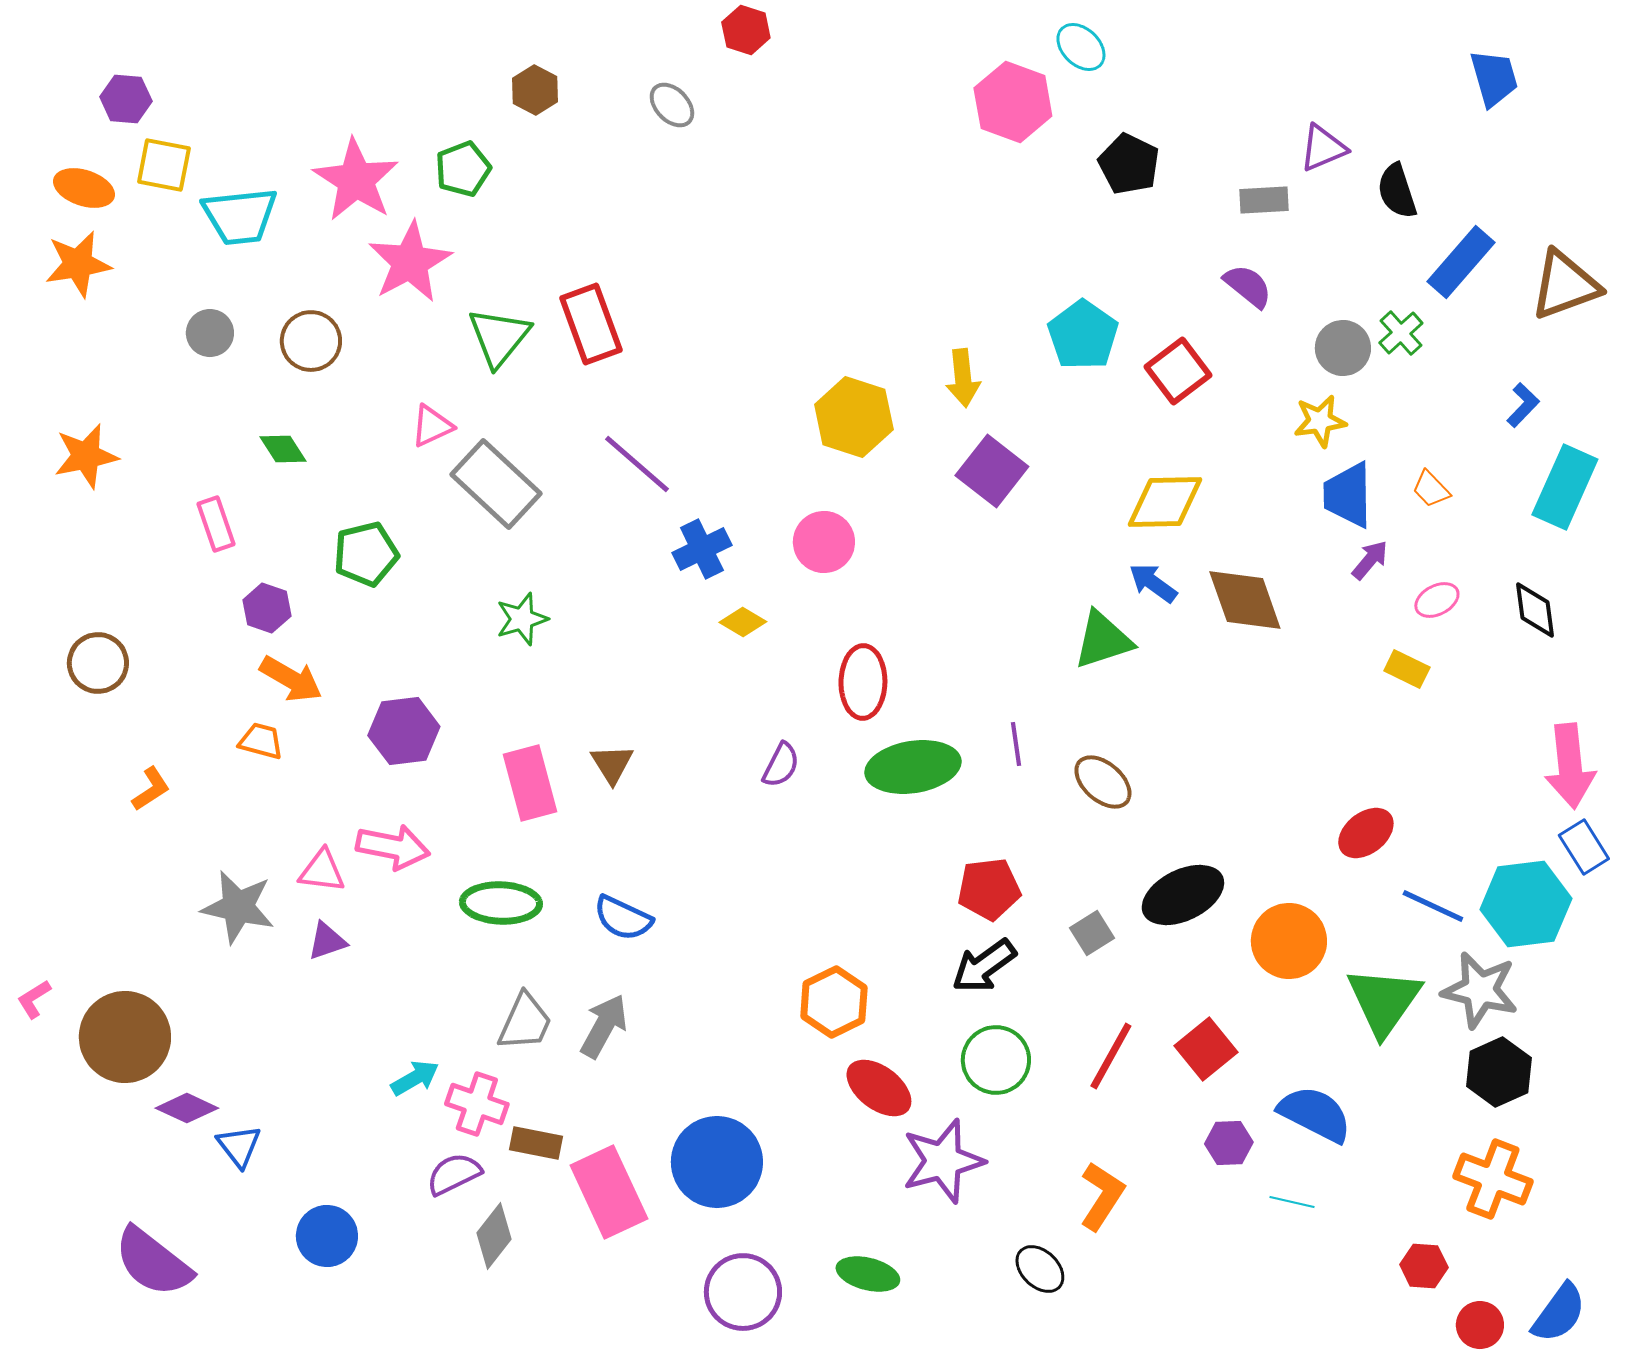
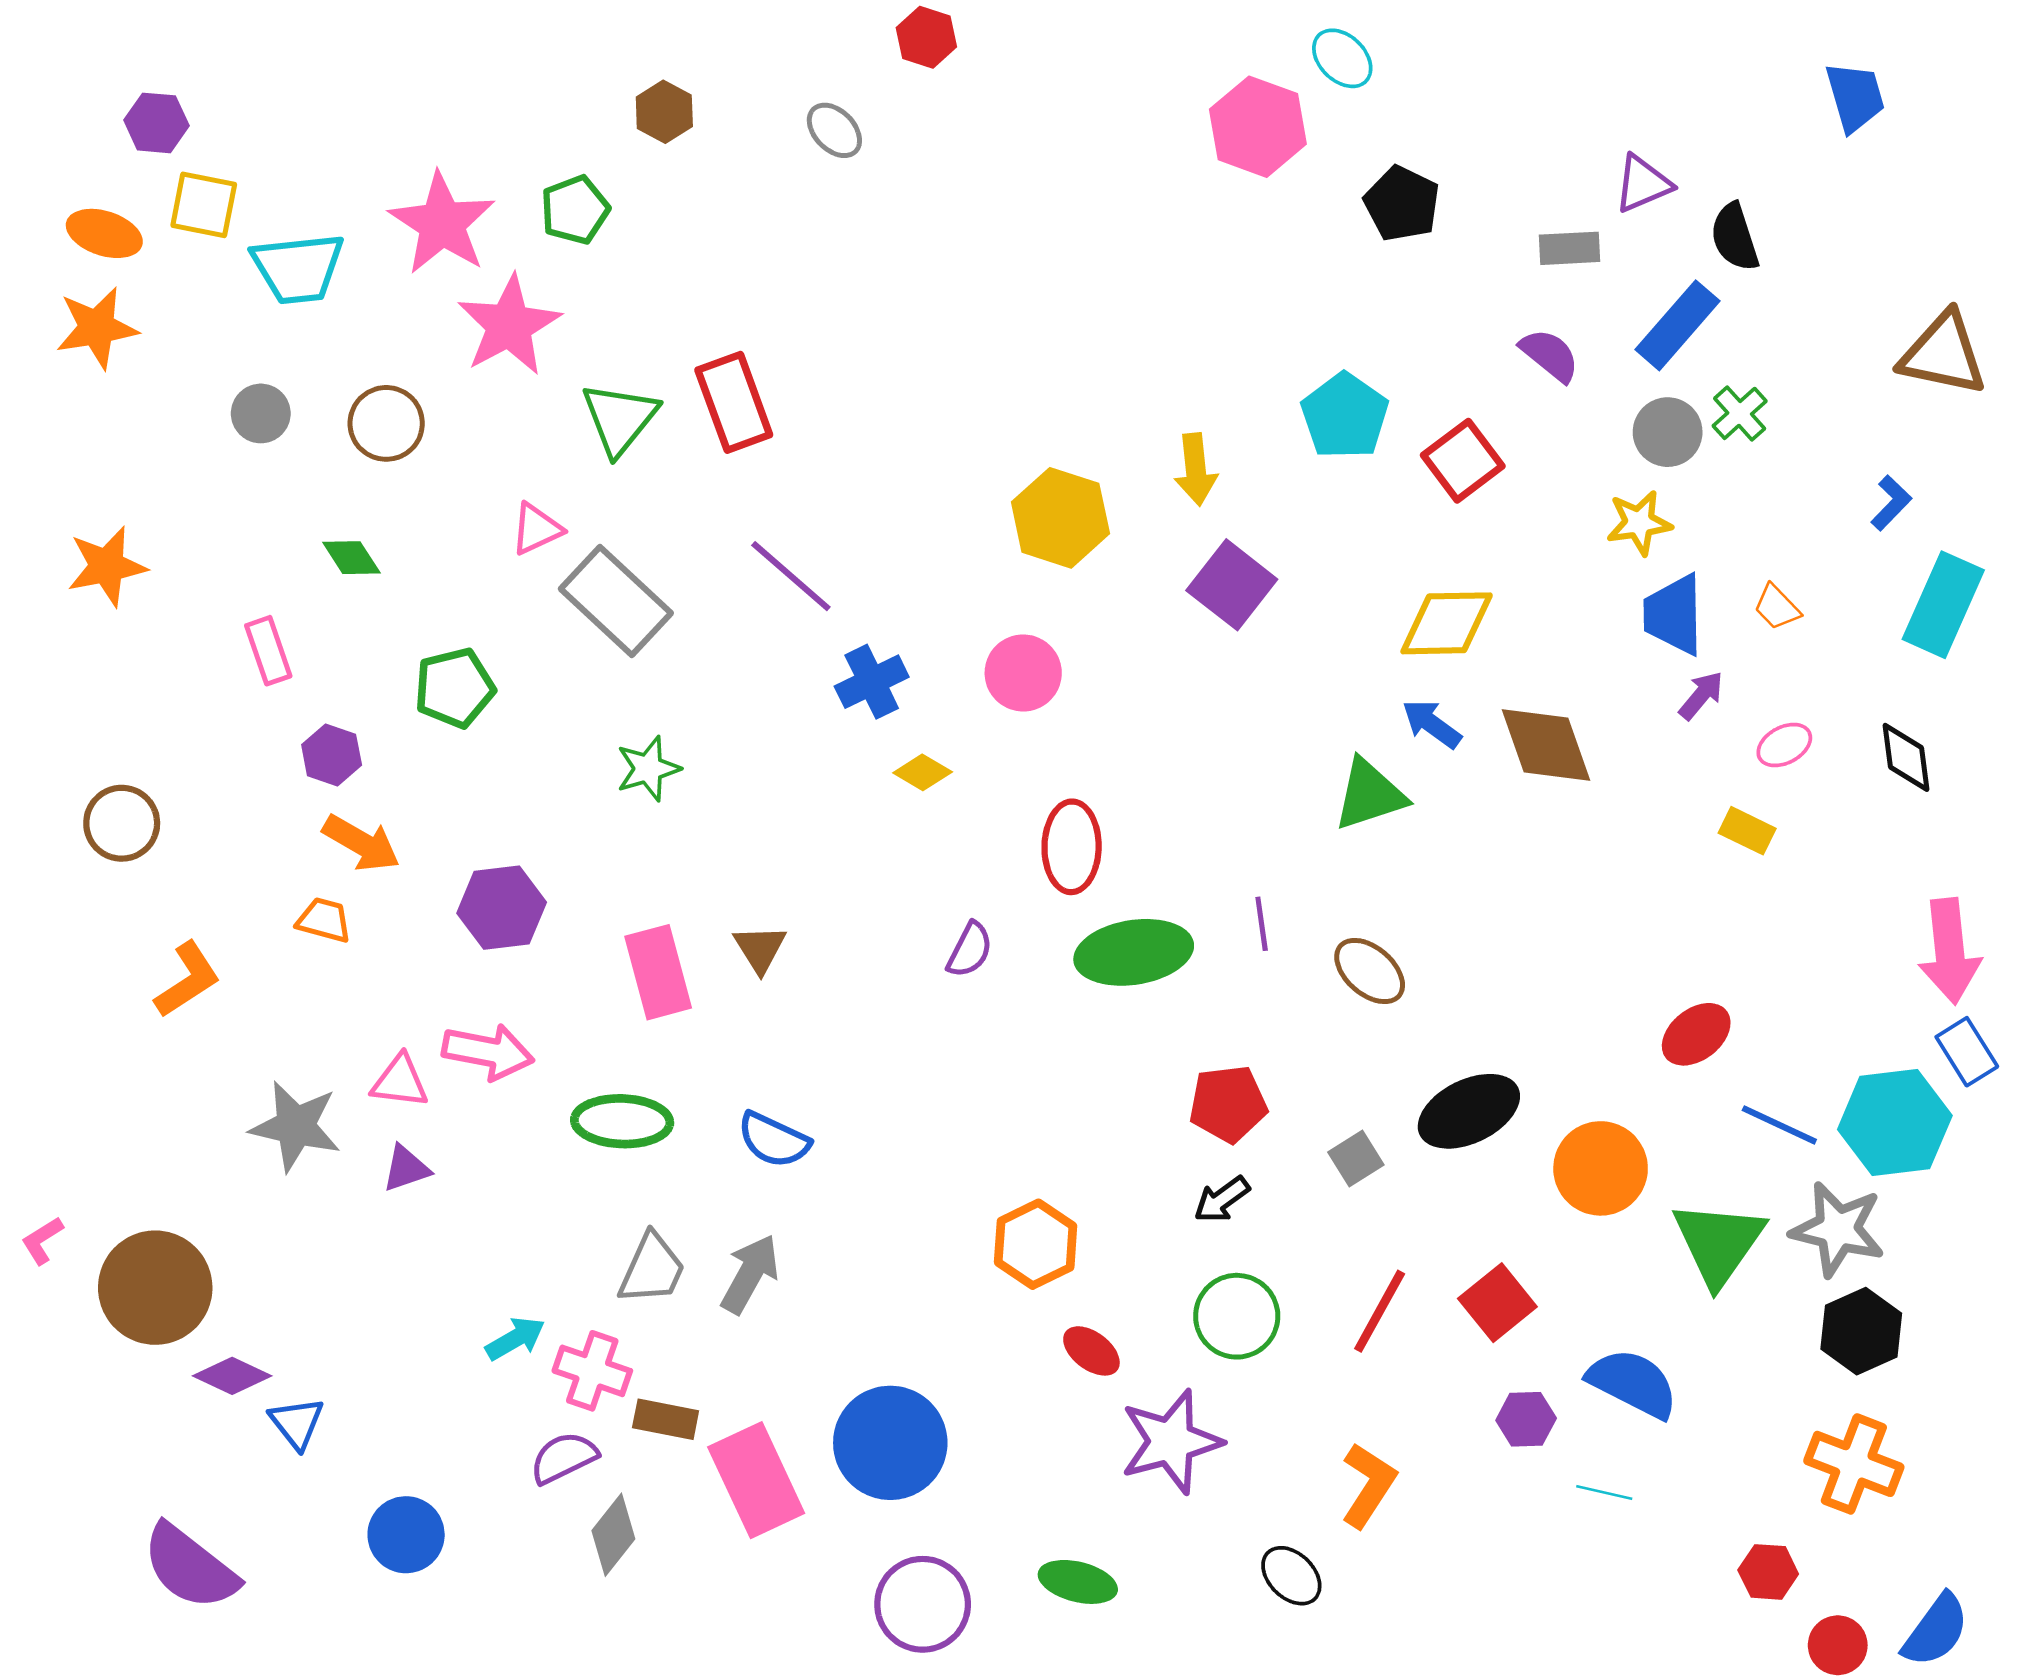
blue rectangle: (1461, 262) -> (1678, 325), moved
brown triangle: (1565, 285) -> (1943, 354), turned 32
orange L-shape: (151, 789) -> (187, 980), size x1.4
black arrow: (984, 966) -> (1222, 1199), size x0.7
red ellipse: (879, 1088) -> (1091, 1351), size x0.7

